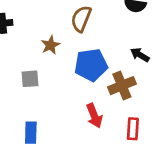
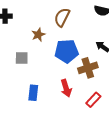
red rectangle: (133, 129) -> (93, 100), turned 35
blue rectangle: (31, 133) -> (33, 93), moved

